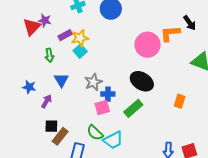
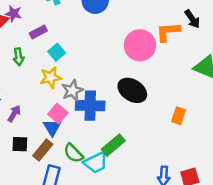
yellow star: (80, 38) -> (51, 77), moved
blue triangle: (61, 80) -> (52, 128), moved
blue cross: (108, 94) -> (90, 106), size x1.6
pink square: (102, 107) -> (58, 113), moved, turned -35
green rectangle: (133, 108) -> (113, 145), moved
brown rectangle: (60, 136) -> (43, 150), moved

